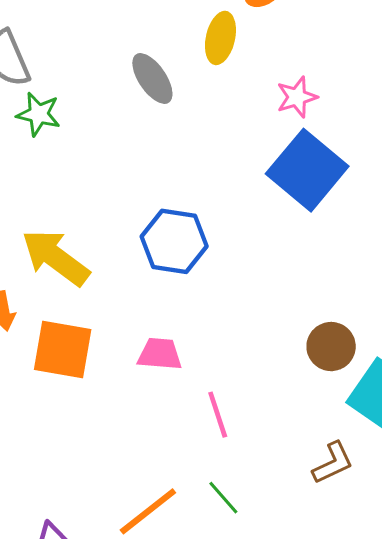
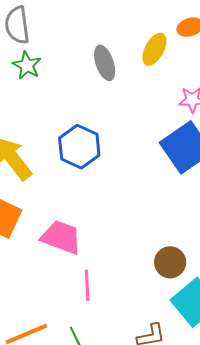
blue hexagon: (174, 241) -> (79, 147), moved
pink trapezoid: (160, 354) -> (61, 237), size x1.4

